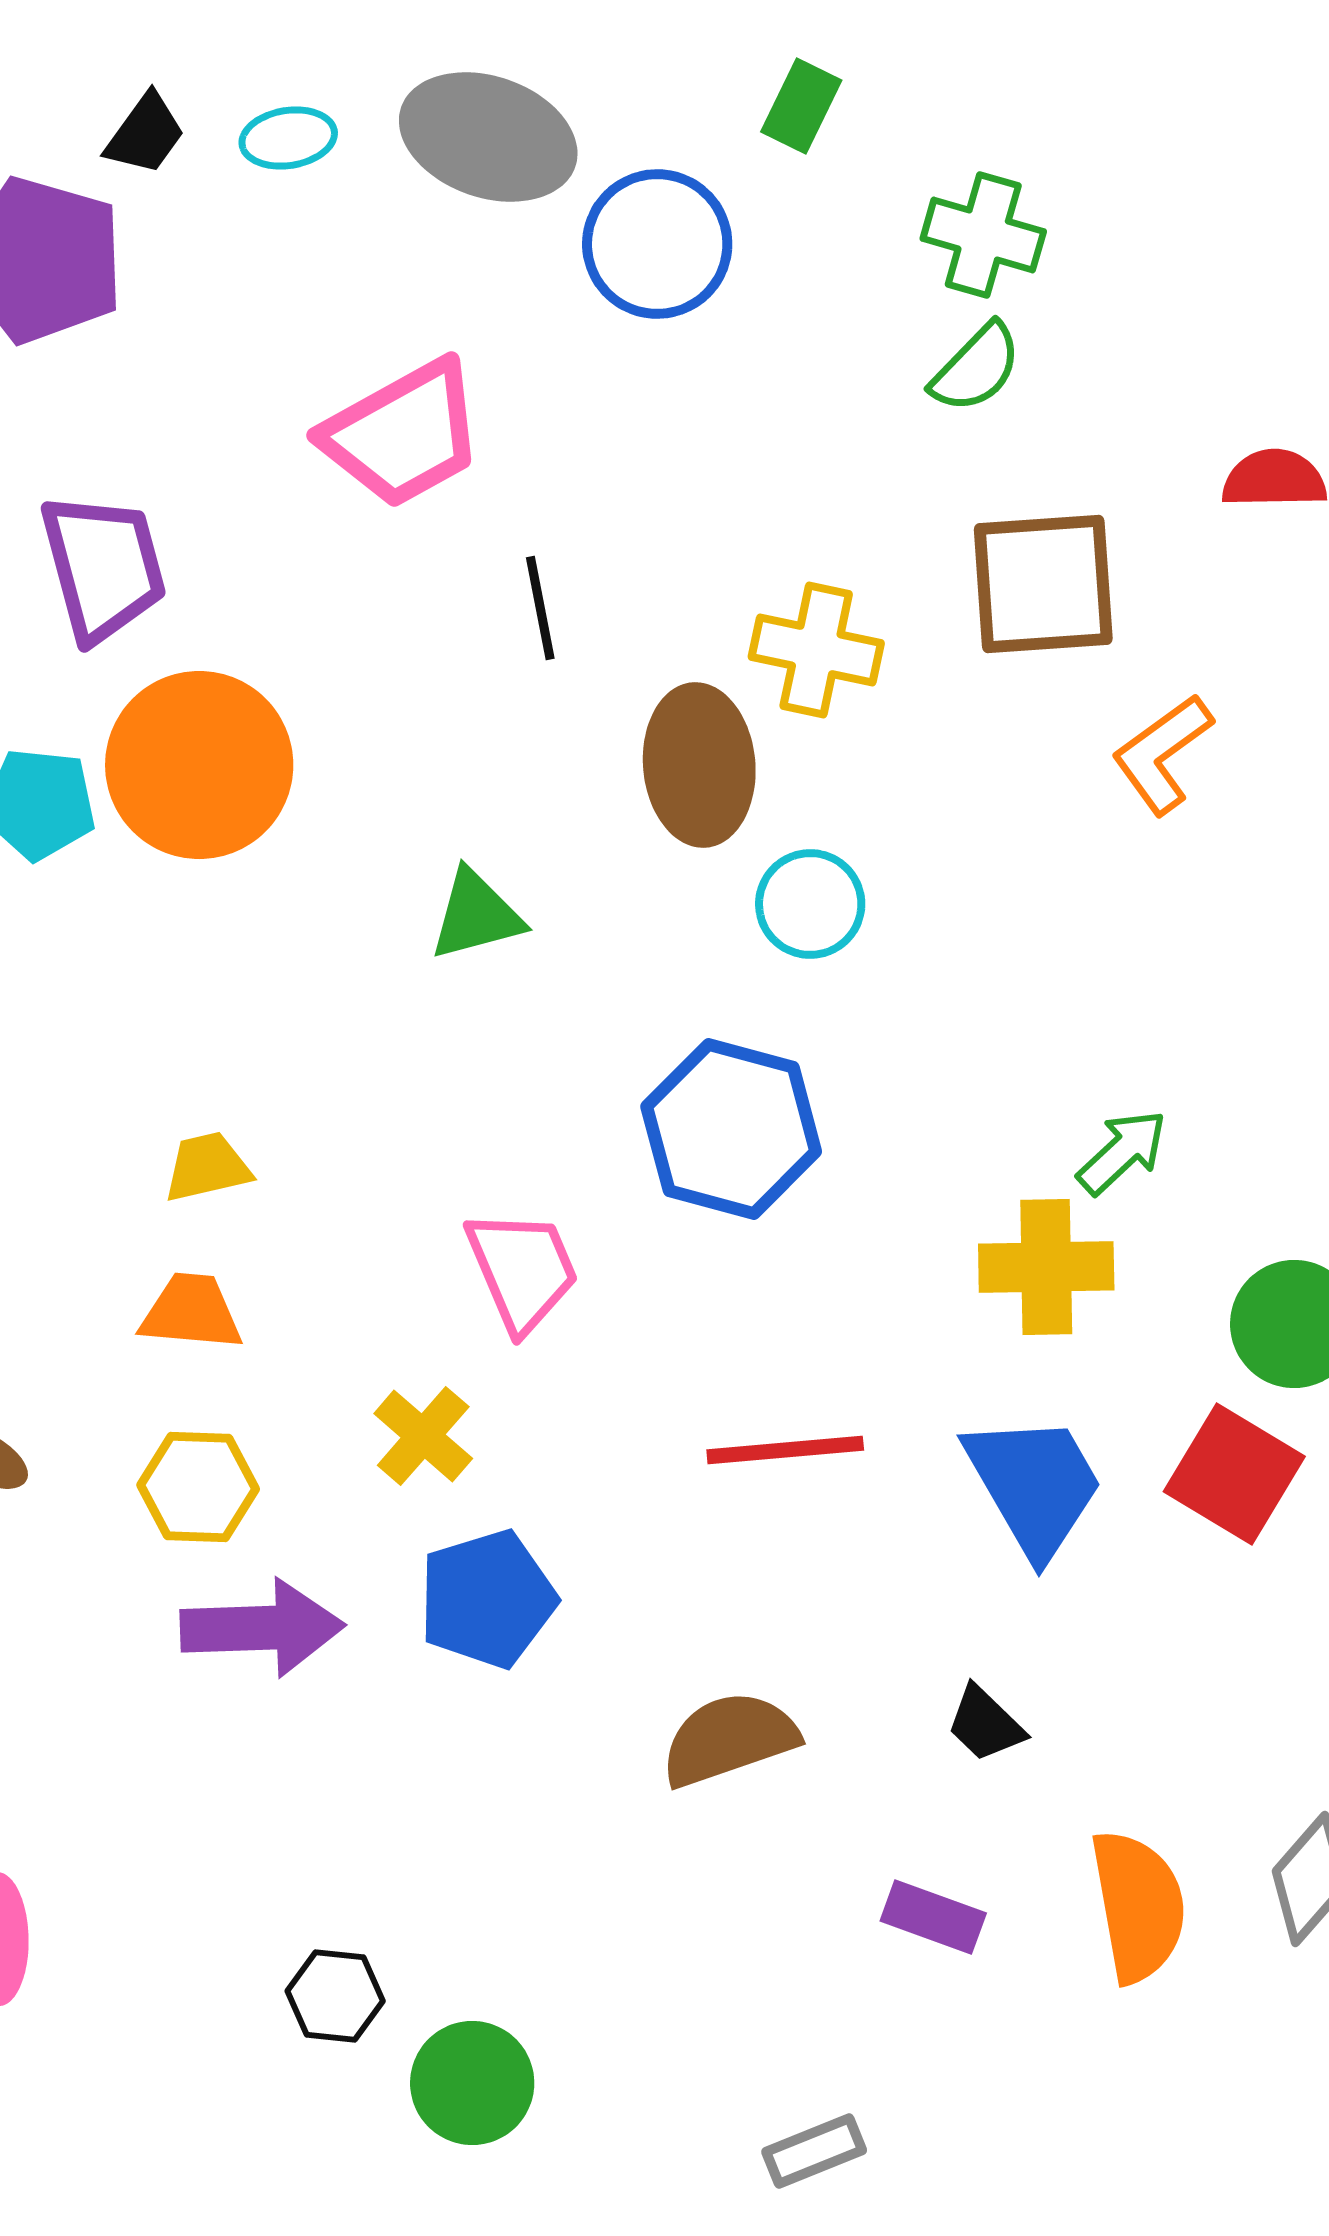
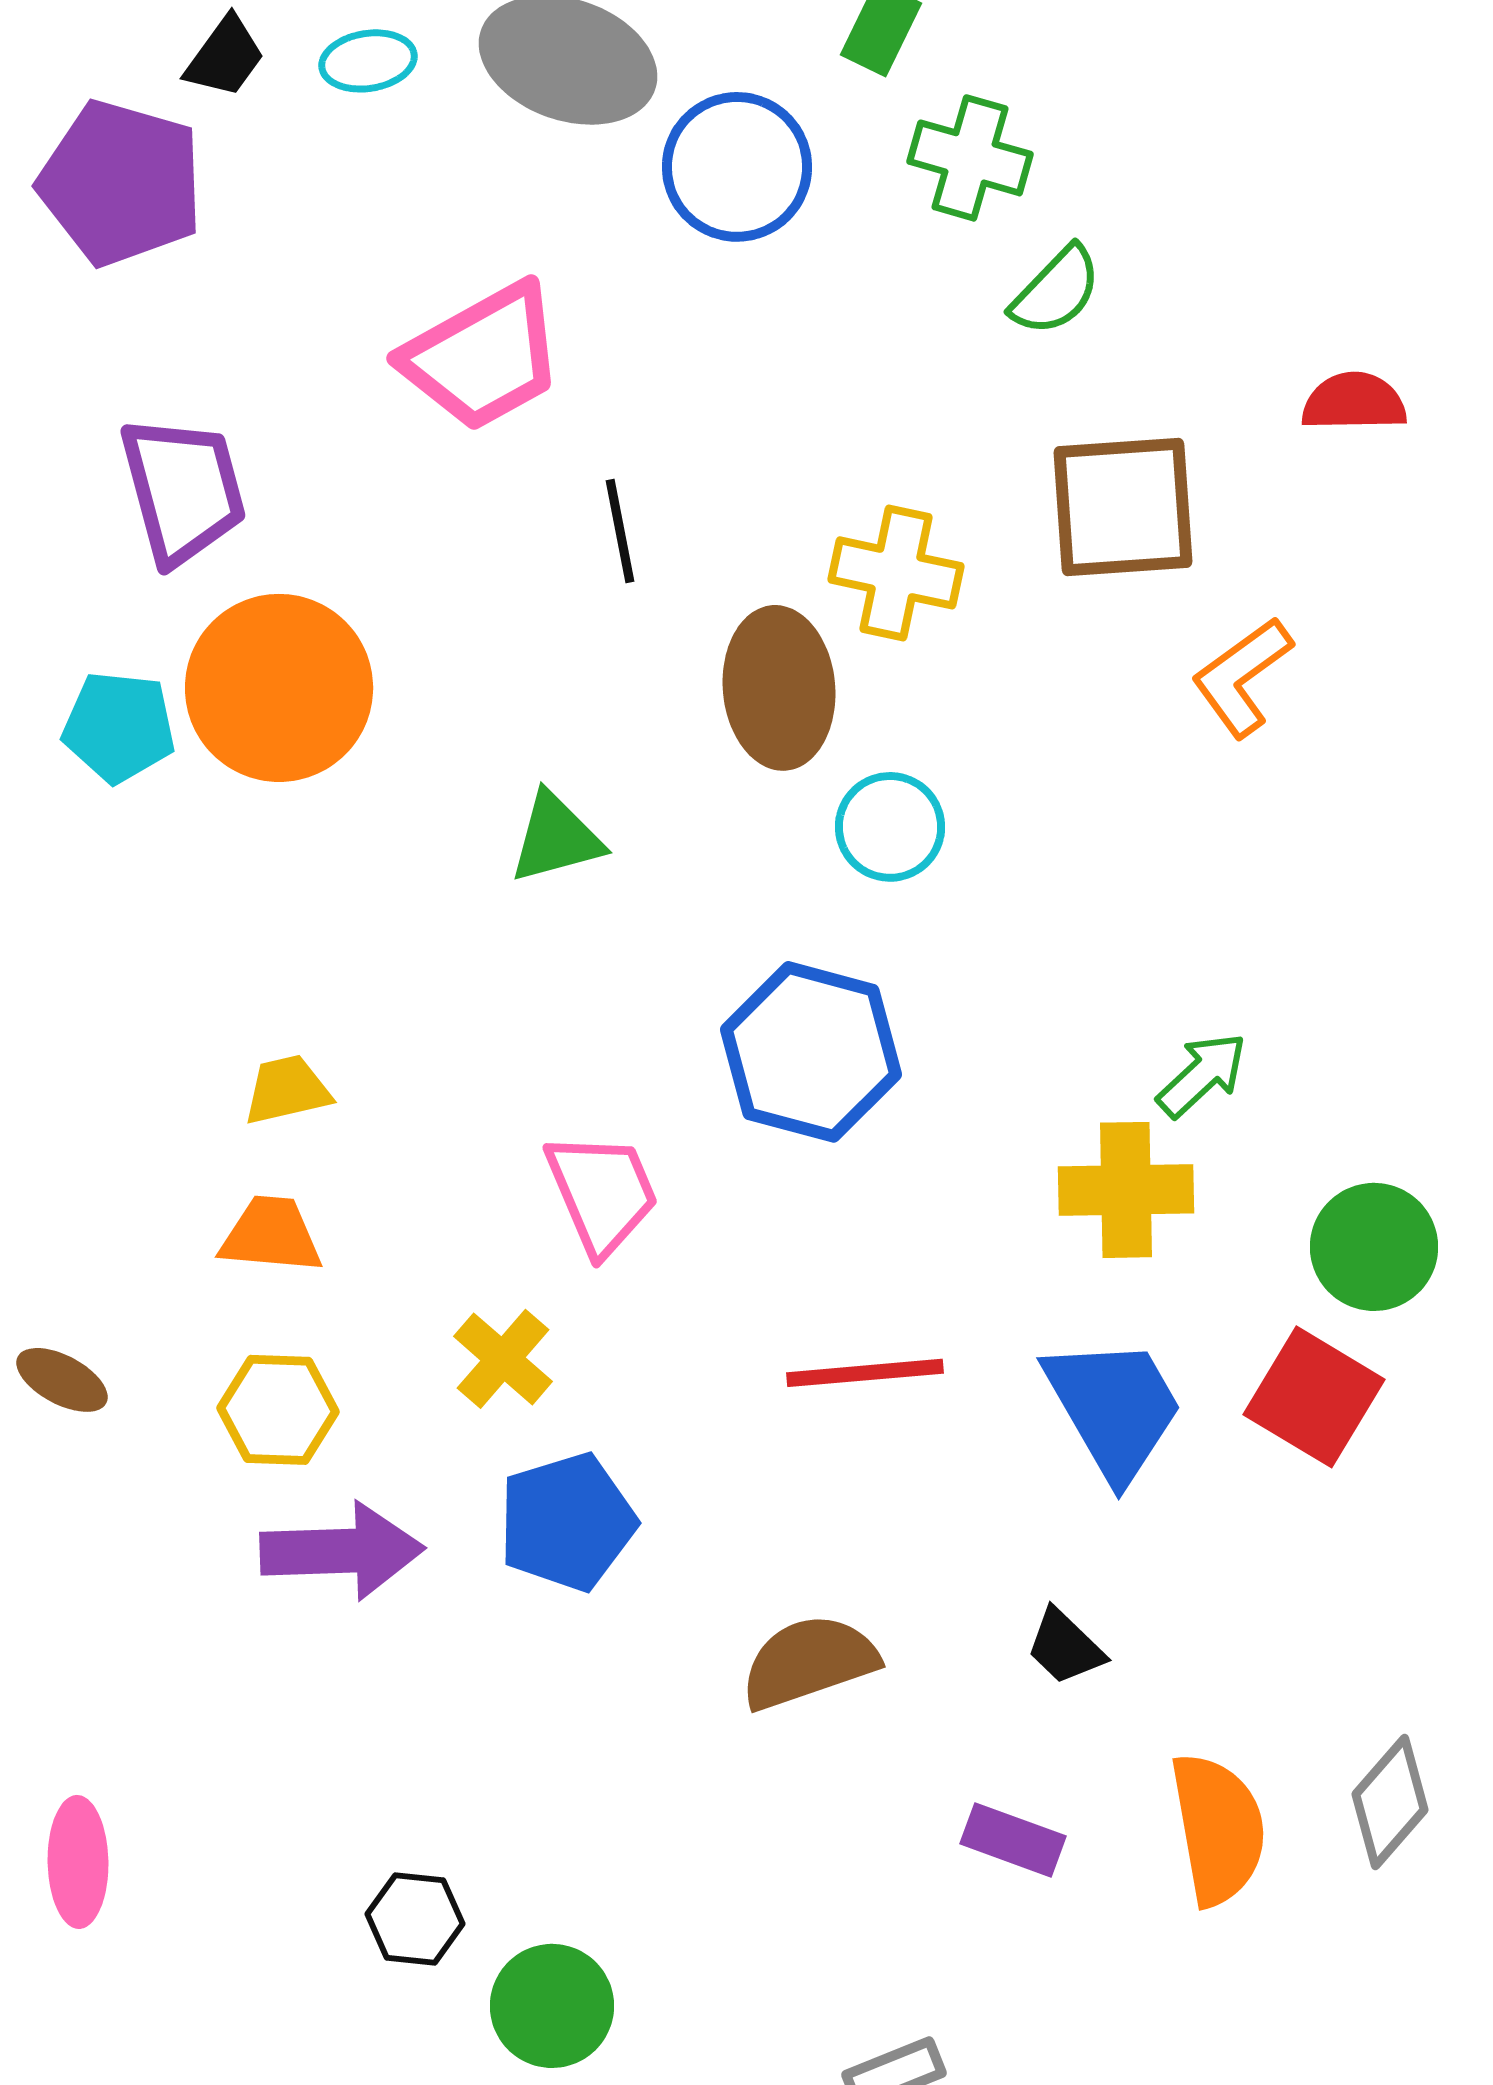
green cross: (983, 235) -> (970, 158), moved

